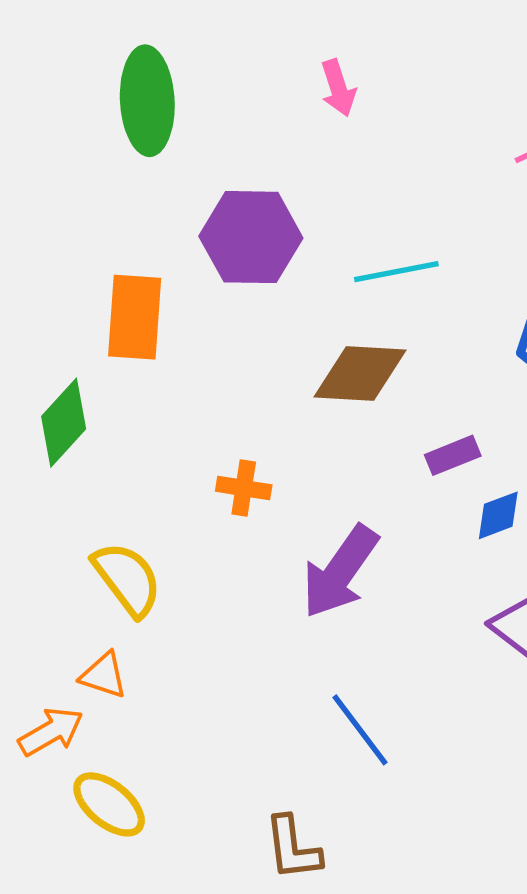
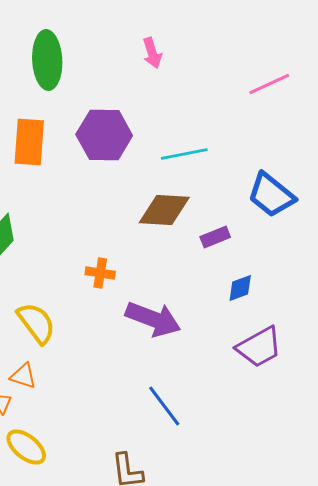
orange rectangle: (135, 317) -> (29, 142), moved
purple rectangle: (453, 455) -> (215, 237), moved
purple arrow: (340, 572) -> (153, 319), turned -104

